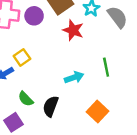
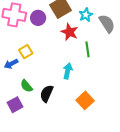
green line: (106, 67) -> (88, 49), moved
cyan arrow: (74, 77) -> (68, 71), turned -63

